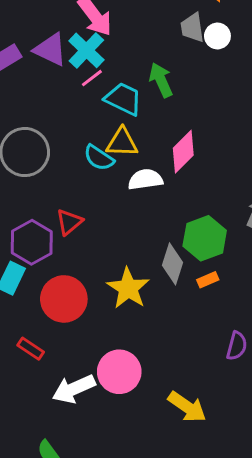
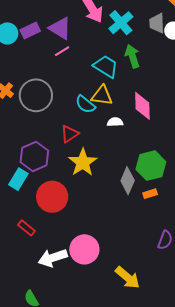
cyan cross: (86, 50) -> (121, 23), moved
pink line: (92, 78) -> (62, 51), moved
pink diamond: (183, 152) -> (142, 106), turned -52
white semicircle: (145, 180) -> (115, 122), size x0.7
red triangle: (69, 222) -> (70, 134), moved
yellow star: (128, 288) -> (83, 162), moved

